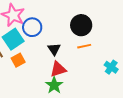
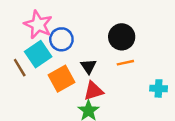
orange square: (18, 60) -> (61, 79), moved, size x1.5
cyan cross: (111, 67) -> (159, 88), turned -32

